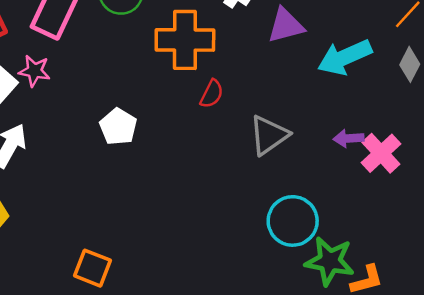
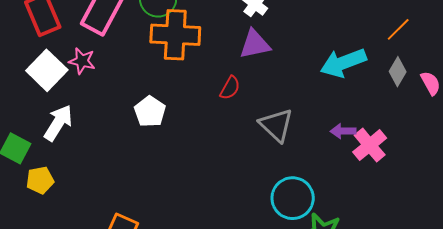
purple triangle: (286, 25) -> (255, 44), moved
orange cross: (185, 40) -> (175, 35), moved
gray triangle: (269, 135) -> (276, 125), turned -45

